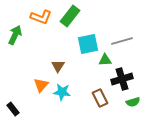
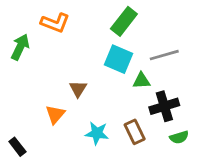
green rectangle: (70, 16) -> (124, 21), moved
cyan square: (88, 44) -> (118, 59), turned 35
cyan star: (62, 92) -> (97, 133), moved

